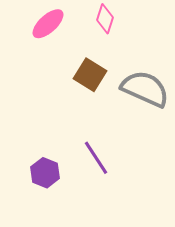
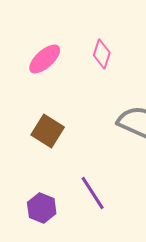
brown square: (90, 75) -> (48, 131), moved

